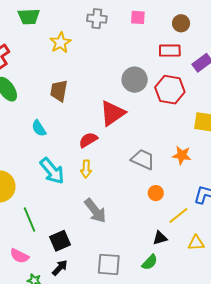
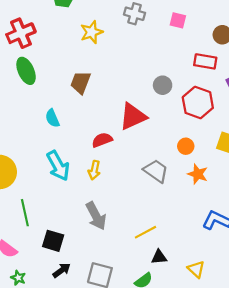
gray circle: (135, 80) -> (163, 85), size x0.7
orange circle: (156, 193) -> (186, 146), moved
yellow line: (178, 215) -> (145, 232), moved
black square: (60, 241) -> (53, 241), turned 30
yellow triangle: (196, 243) -> (196, 269), turned 36
black arrow: (60, 268) -> (62, 270), moved

